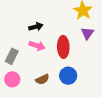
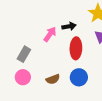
black arrow: (36, 27) -> (69, 26), moved
pink arrow: (37, 46) -> (50, 34), moved, turned -77

